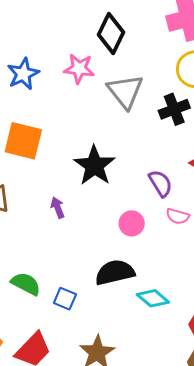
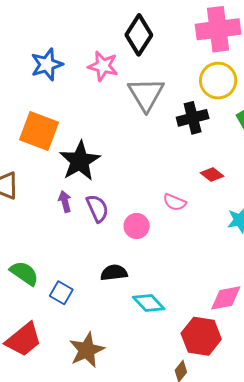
black star: (94, 166) -> (80, 161), moved
purple semicircle: (161, 183) -> (97, 208), moved
pink semicircle: (178, 216) -> (175, 202), moved
black semicircle: (115, 272) -> (114, 273), size x0.7

